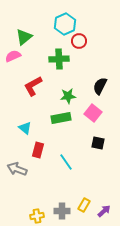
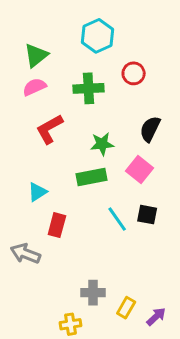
red circle: (79, 41) -> (134, 73), moved
pink semicircle: (13, 56) -> (34, 87), moved
cyan triangle: (25, 128) -> (37, 192), turned 48
cyan line: (66, 162) -> (117, 219), moved
gray cross: (62, 211) -> (93, 293), moved
yellow cross: (37, 216) -> (70, 324), moved

